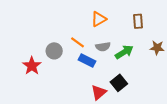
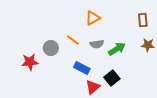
brown rectangle: (138, 21) -> (143, 20), moved
blue rectangle: (87, 60) -> (82, 68), moved
red star: (32, 66) -> (30, 62), turned 30

